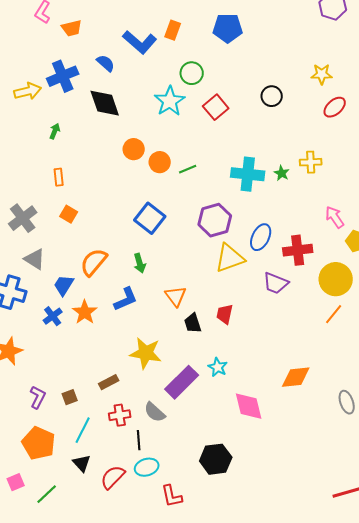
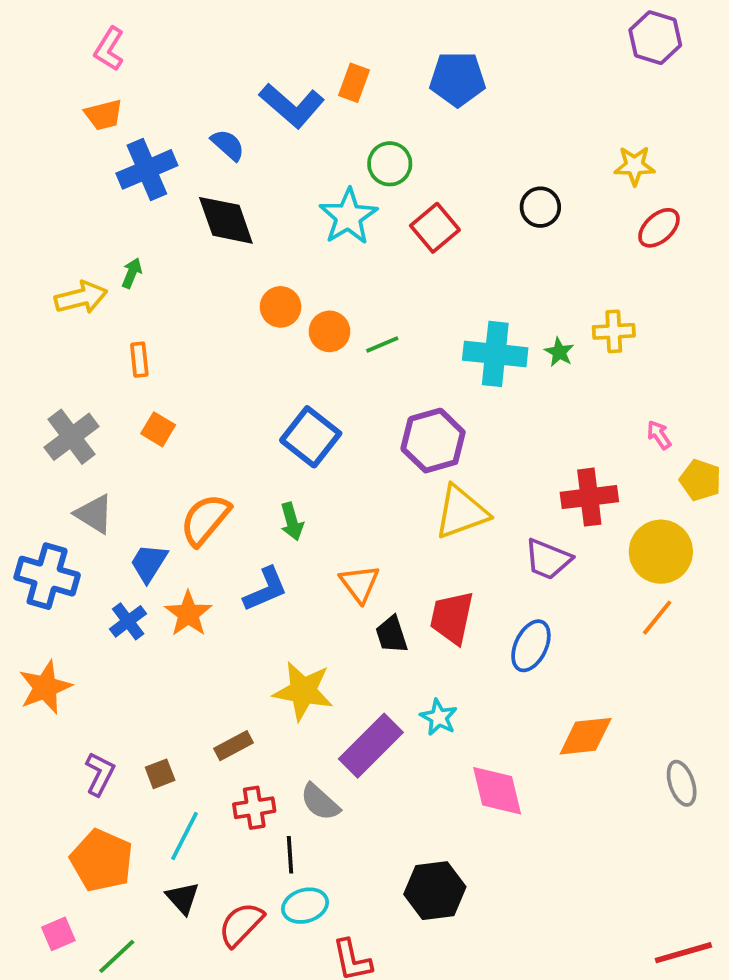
orange trapezoid: (72, 28) -> (104, 115), moved
yellow arrow: (28, 91) -> (81, 297), moved
pink arrow: (335, 217) -> (659, 435), size x0.7
blue ellipse: (261, 237) -> (531, 646), moved
red trapezoid: (225, 314) -> (452, 618), size x1.4

